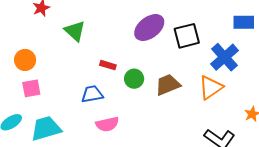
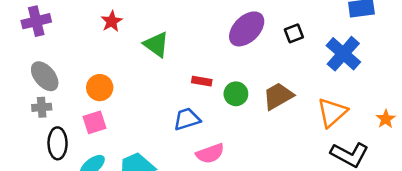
black square: (187, 36) -> (294, 33), size x0.6
orange triangle: (211, 87) -> (332, 112), moved
pink square: (31, 88) -> (94, 122), moved

